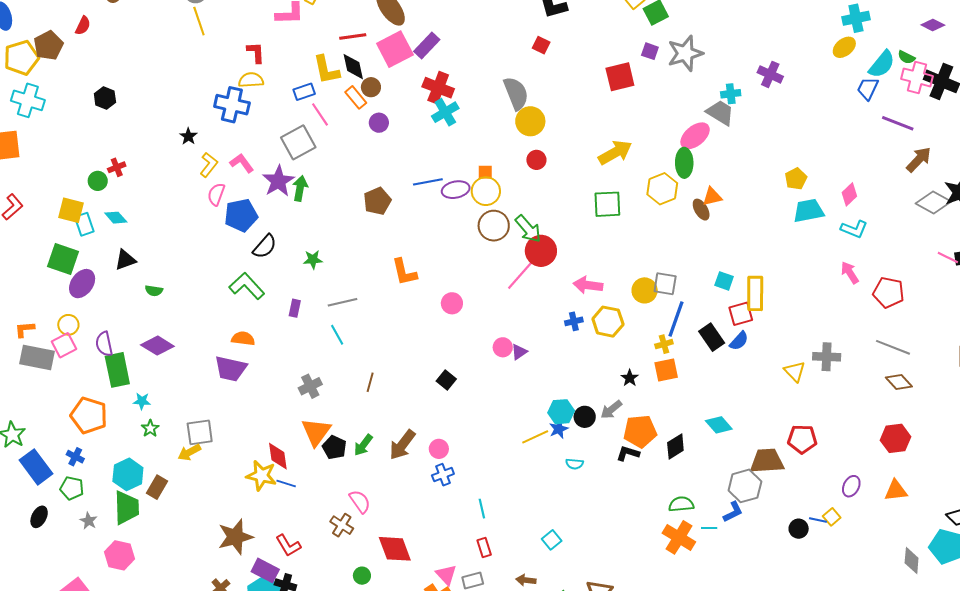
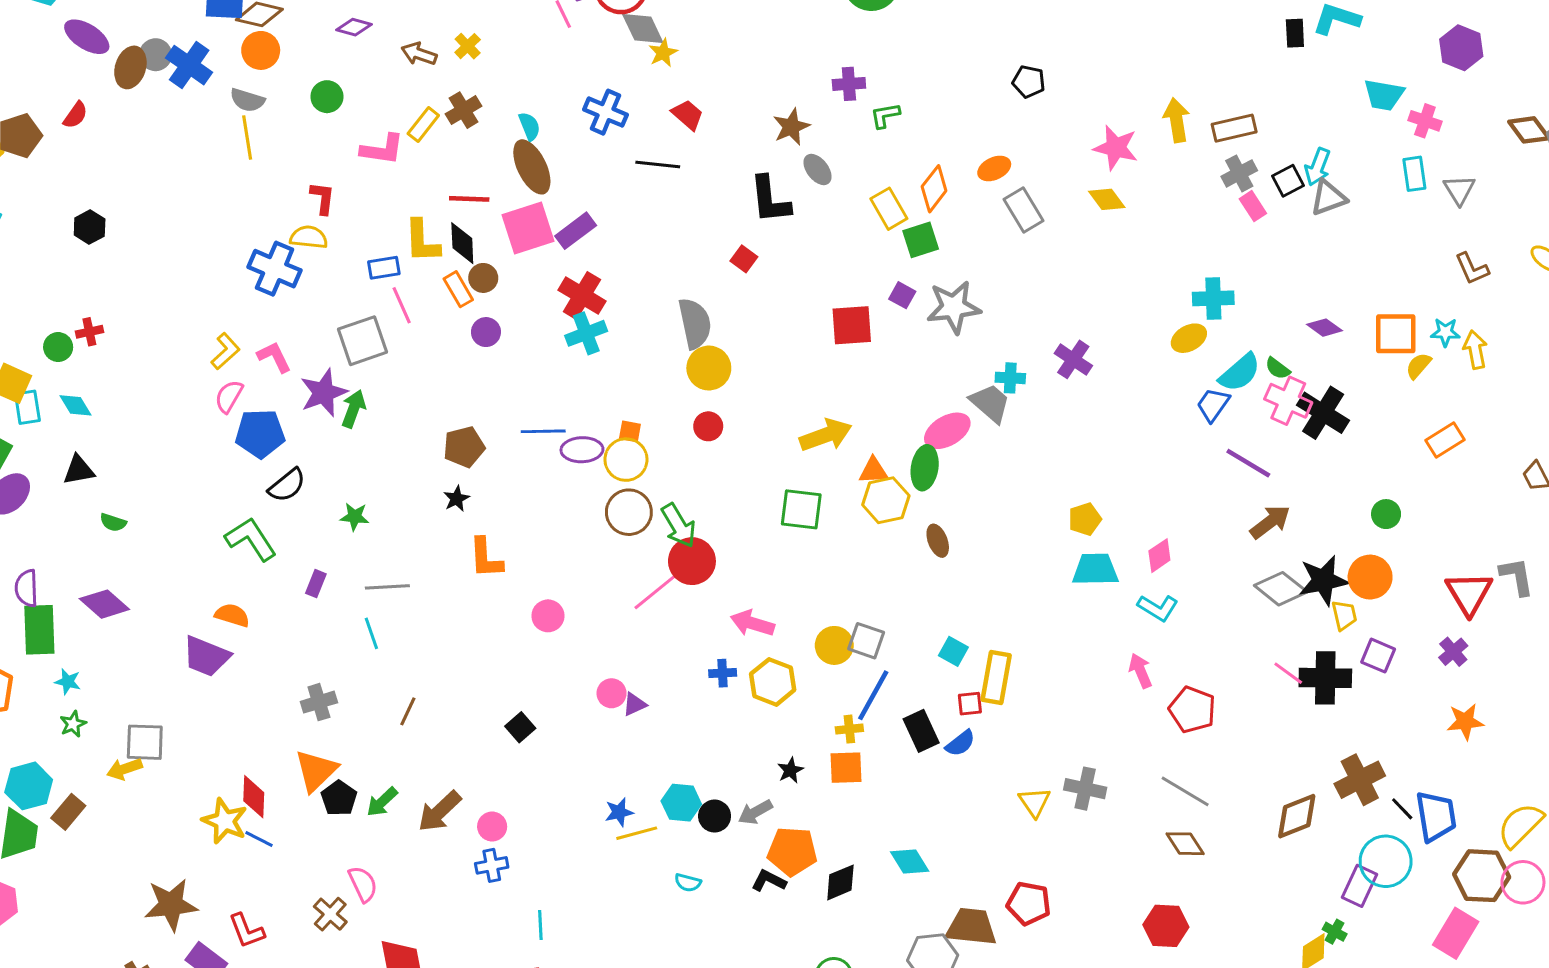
black star: (188, 136) -> (456, 499), moved
orange triangle: (712, 197) -> (873, 471), moved
red square: (741, 314) -> (970, 704), size x0.7
blue star: (559, 429) -> (619, 812), moved

